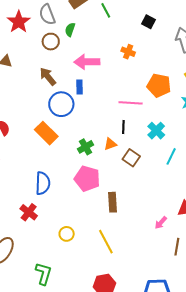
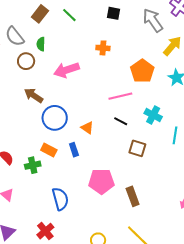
orange pentagon: (159, 85) -> (142, 71), turned -30
blue rectangle: (79, 87) -> (74, 150), moved
black line: (123, 127) -> (121, 121), turned -48
orange rectangle: (46, 133) -> (49, 150), size x0.7
orange triangle: (110, 144) -> (87, 128), moved, turned -48
green cross: (85, 147) -> (33, 165), moved, turned 35
red cross: (29, 212) -> (45, 231), moved, turned 30

